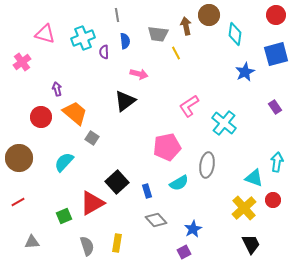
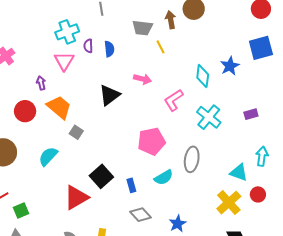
pink triangle: (45, 34) -> (64, 61), moved, turned 45
cyan diamond: (235, 34) -> (203, 76), moved
blue semicircle: (125, 41) -> (109, 49), moved
pink arrow: (139, 74) -> (142, 79), moved
purple rectangle: (275, 107) -> (251, 114), moved, turned -72
green square: (64, 216) -> (21, 211), moved

